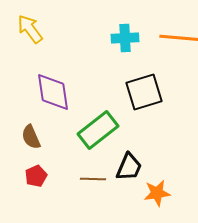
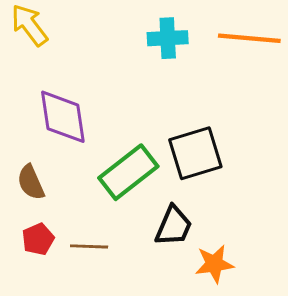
black square: (144, 92) -> (195, 153), moved
brown line: (93, 179) -> (89, 246), moved

